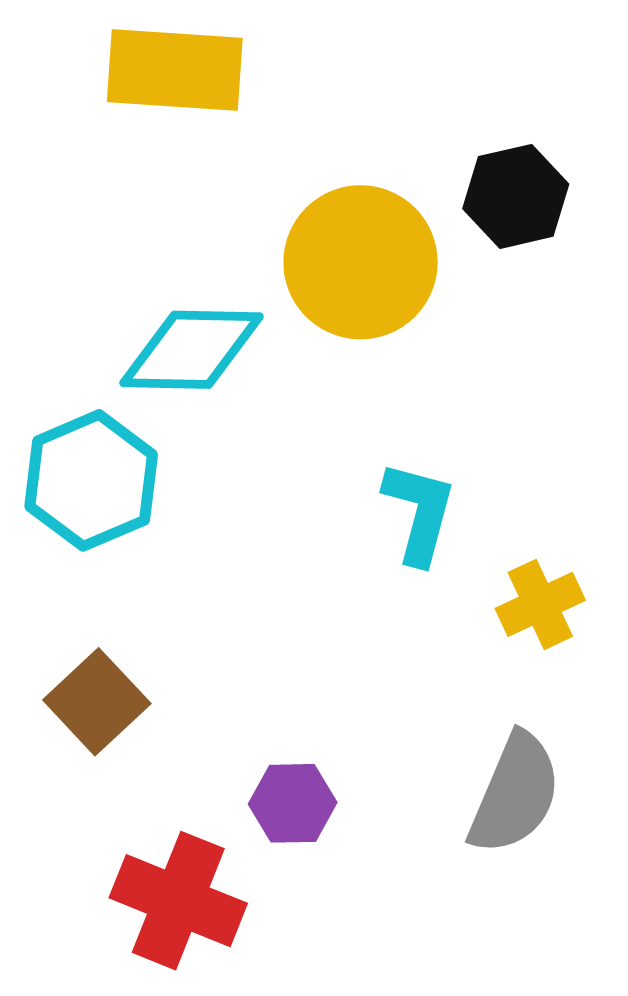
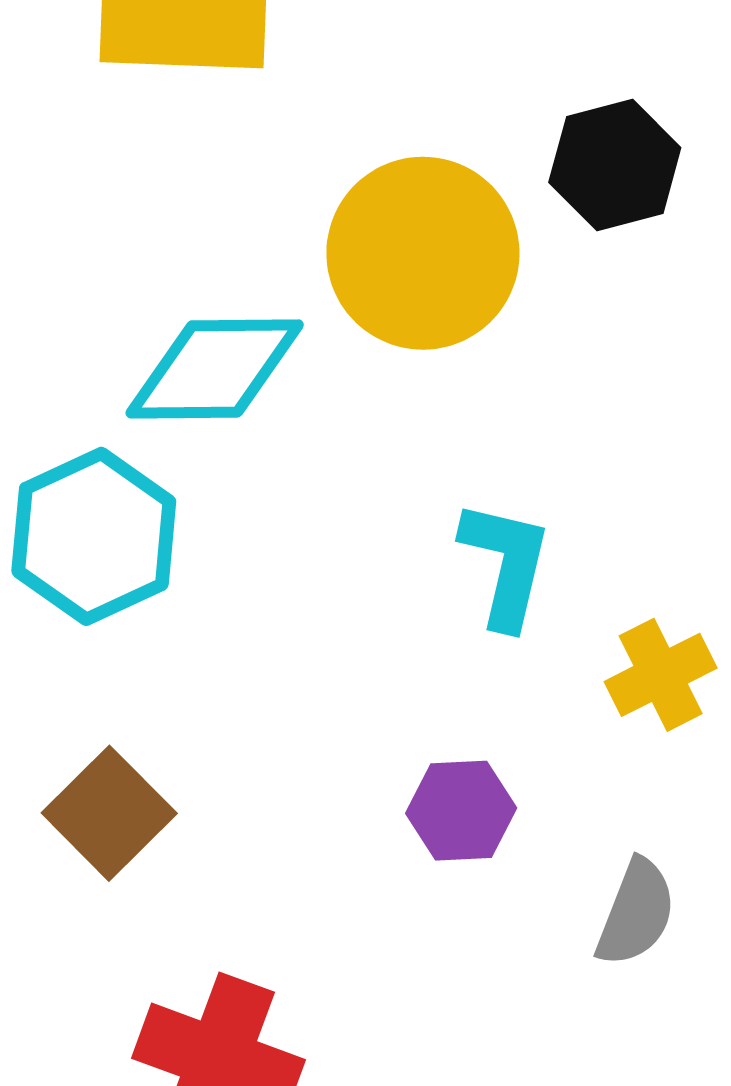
gray semicircle: (515, 794) -> (636, 913), size x0.7
purple hexagon: (293, 803) -> (461, 811), moved

